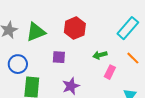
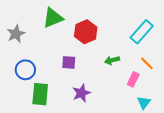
green triangle: (36, 32) -> (53, 18), moved
pink rectangle: (110, 72) -> (133, 79), moved

